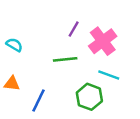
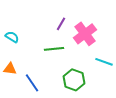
cyan line: (109, 75) -> (104, 62), moved
blue line: (39, 100) -> (32, 83), turned -60

